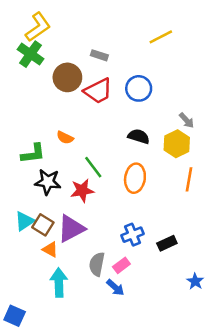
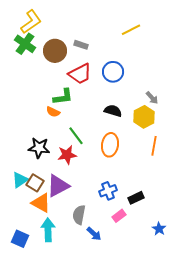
brown circle: (67, 77) -> (55, 51), moved
green L-shape: (33, 154) -> (63, 97), moved
orange triangle: (50, 249) -> (41, 203), size x1.5
pink rectangle: (121, 265) -> (119, 216), moved
blue square: (15, 316) -> (20, 239), moved

